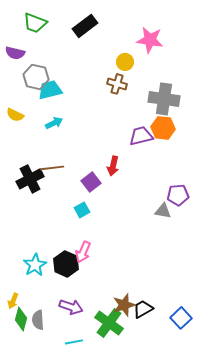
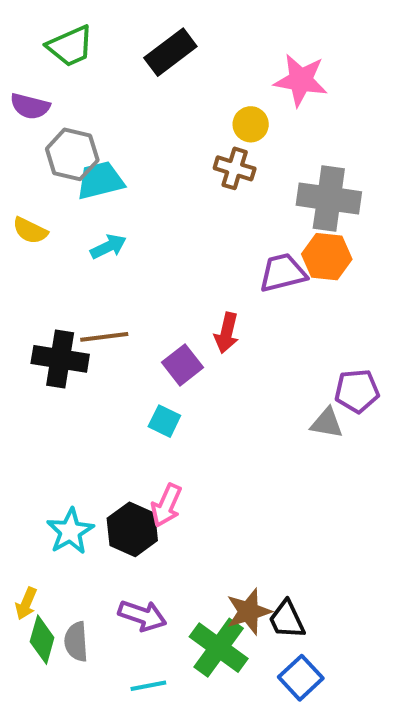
green trapezoid: (35, 23) -> (70, 46), turned -45
black cross: (30, 179) -> (60, 359), turned 36
cyan square: (82, 210) -> (164, 421), turned -35
black trapezoid: (143, 309) -> (287, 620), turned -85
blue square: (181, 318) -> (301, 678), moved

